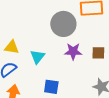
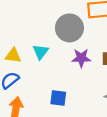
cyan triangle: (37, 57) -> (41, 52), moved

